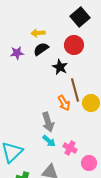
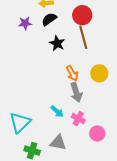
black star: (60, 67) -> (57, 43), moved
brown line: (75, 90) -> (83, 37), moved
gray arrow: (48, 122) -> (76, 92), moved

